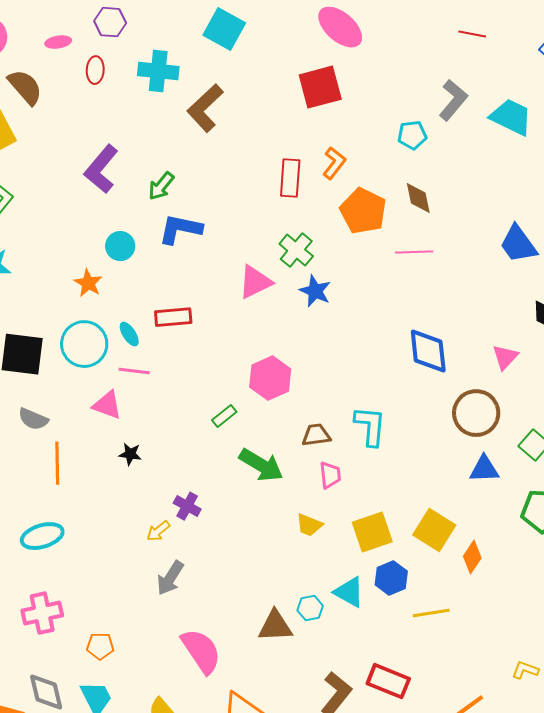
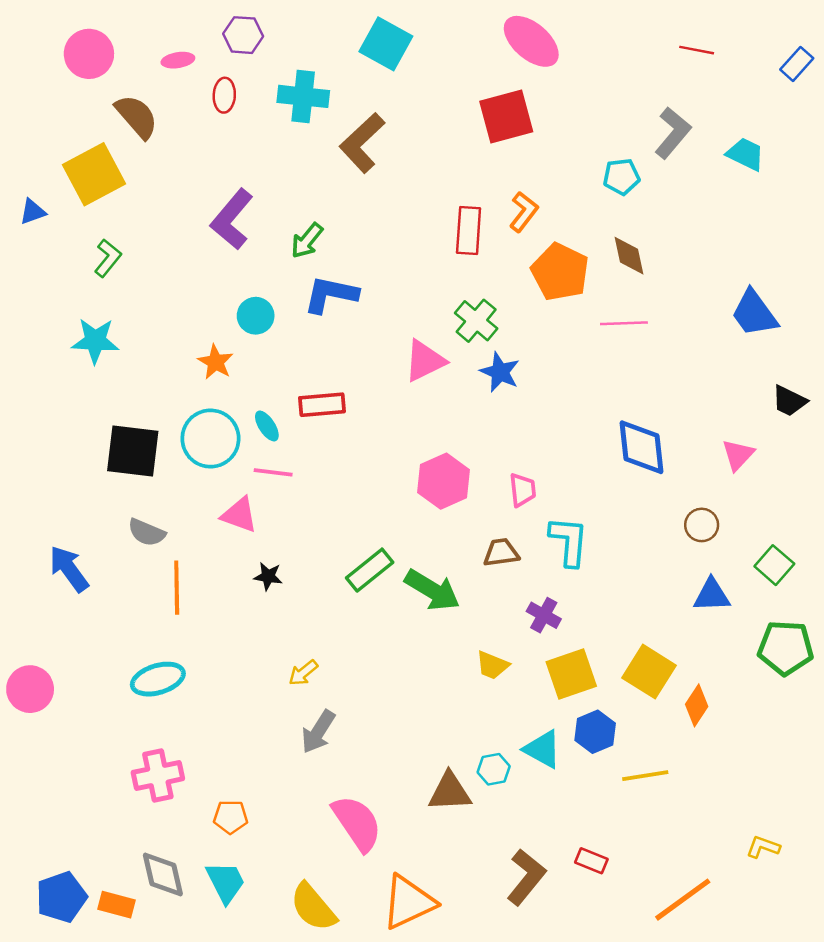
cyan trapezoid: (511, 117) -> (745, 154), size x0.7
brown circle: (476, 413) -> (702, 525), size x0.6
green rectangle: (224, 416) -> (370, 570), moved, size x1.5
pink trapezoid: (330, 475) -> (522, 490), moved
purple cross: (187, 506) -> (544, 615), moved
red rectangle: (388, 681) -> (591, 861), size x0.6

